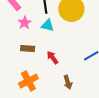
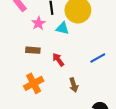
pink star: (25, 23) -> (39, 23), moved
cyan triangle: (47, 25) -> (62, 28), moved

